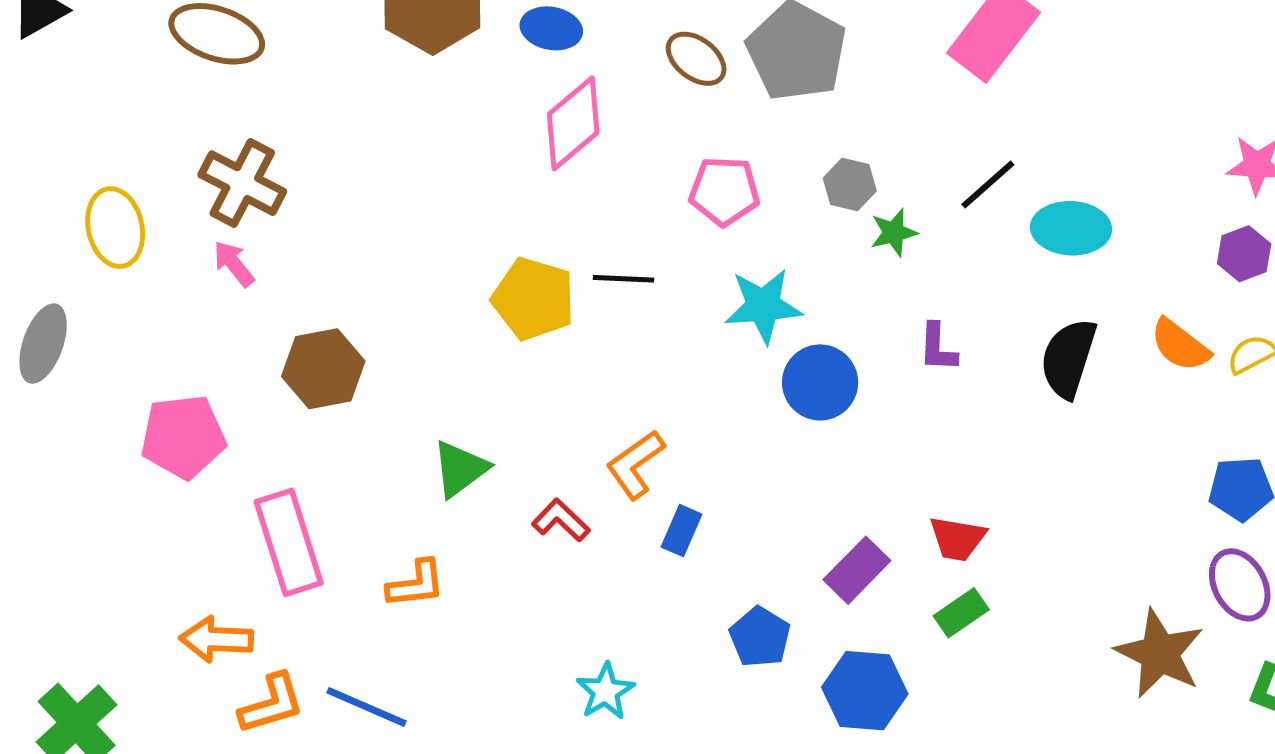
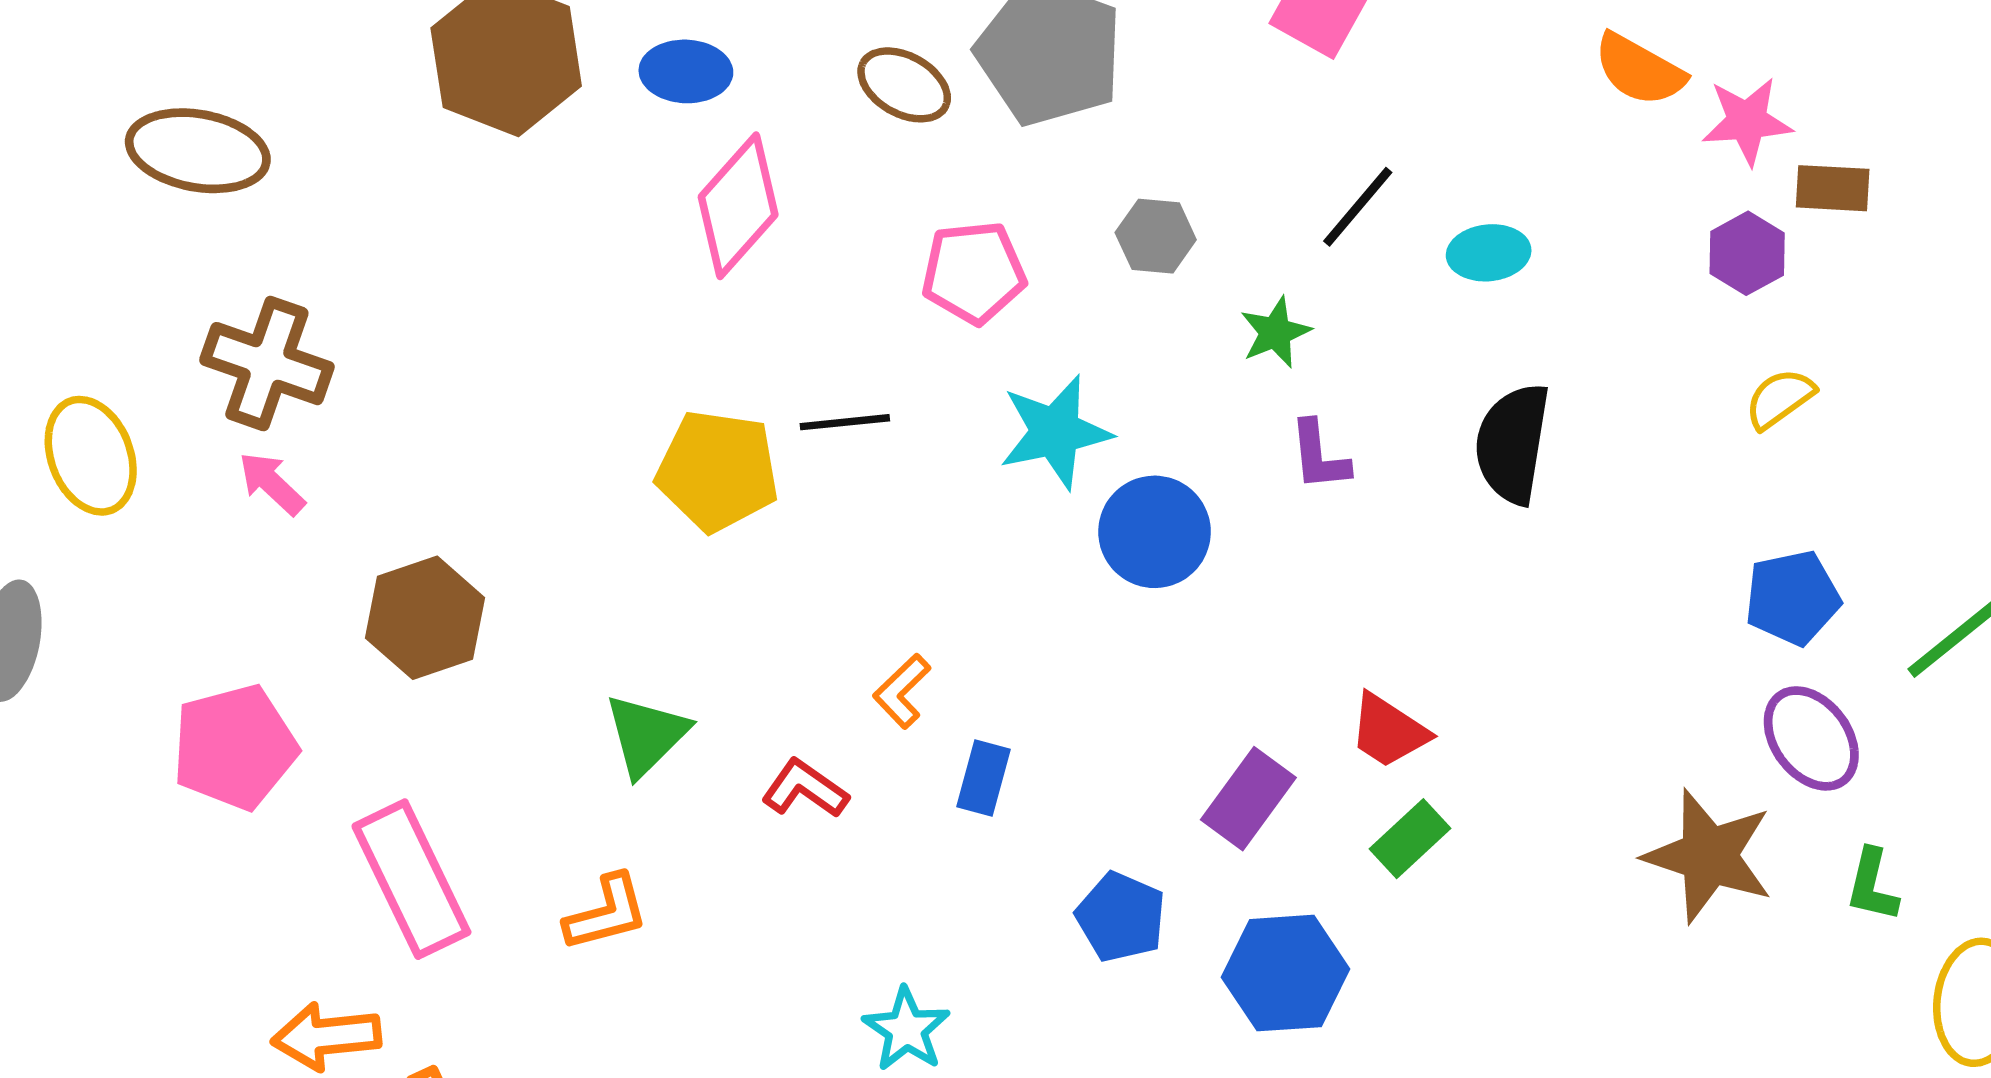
cyan ellipse: (1071, 228) -> (1489, 253), size x0.7
green star: (894, 232) -> (1275, 332), moved
orange semicircle: (1180, 345) -> (1639, 70), moved
orange L-shape: (635, 464) -> (902, 691), size x0.7
red trapezoid: (957, 539) -> (1389, 731), turned 32

